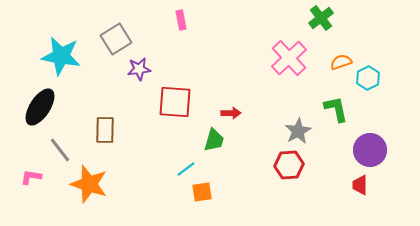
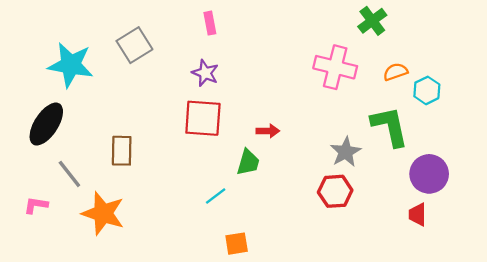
pink cross: (289, 58) -> (335, 67), turned -33
purple star: (139, 69) -> (205, 73), moved, turned 30
green L-shape: (336, 109) -> (390, 126), size x1.4
orange square: (202, 192) -> (237, 244), moved

